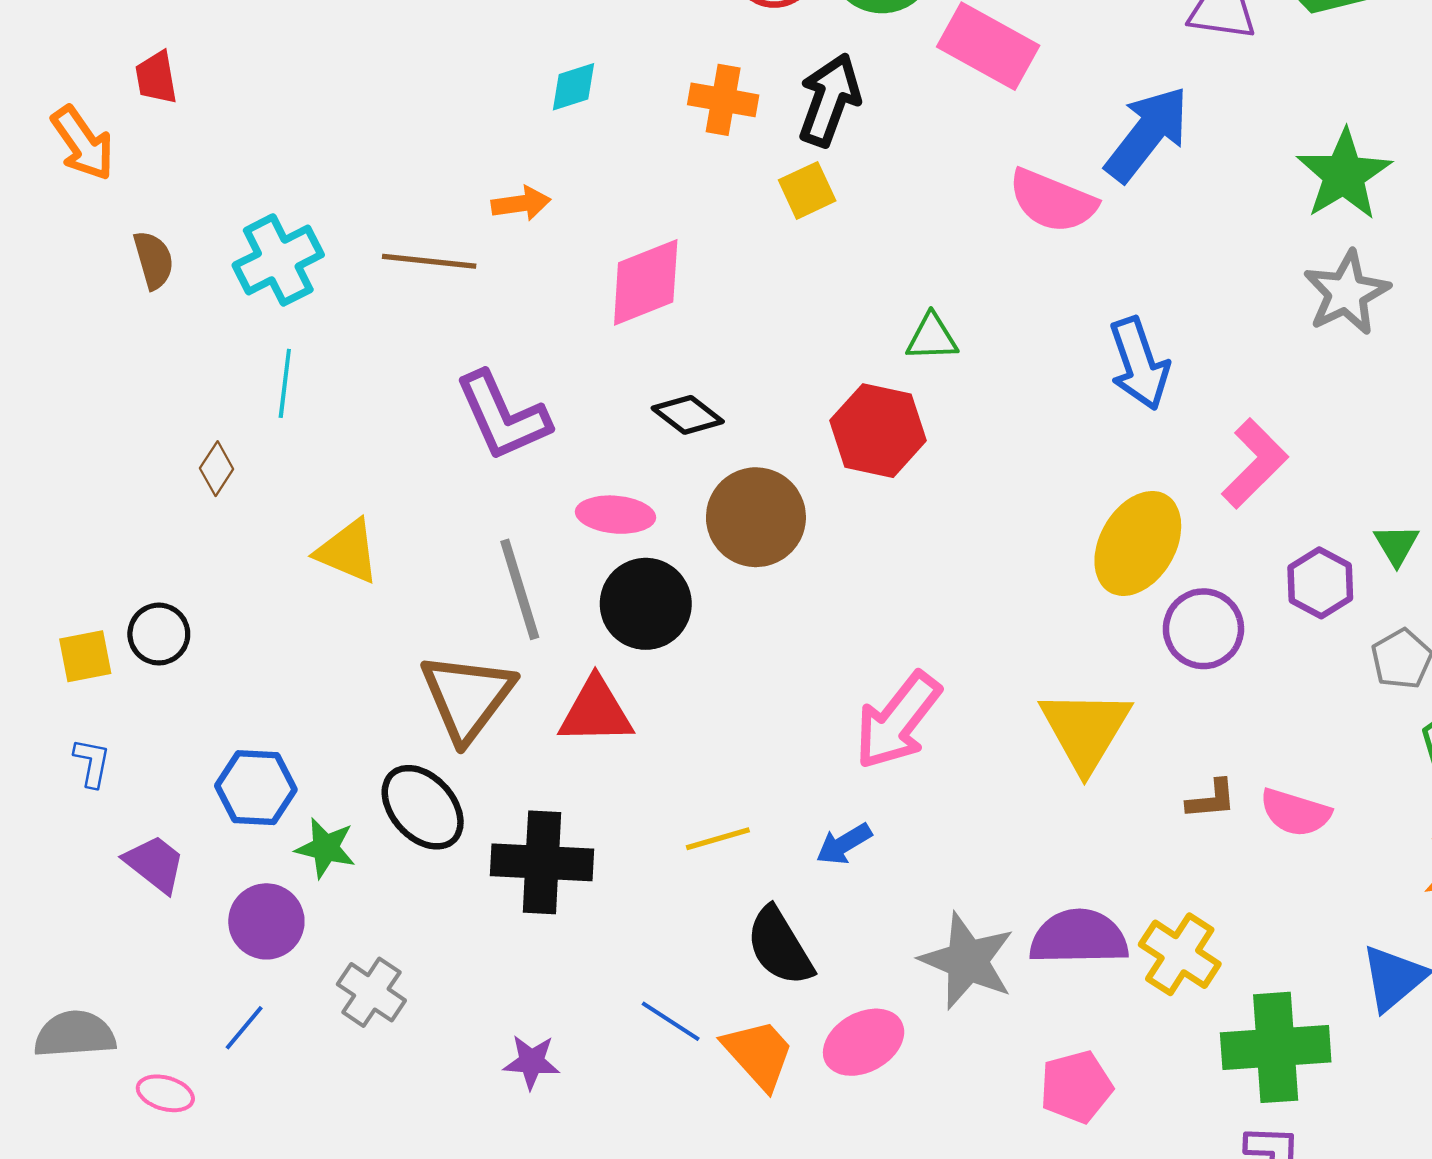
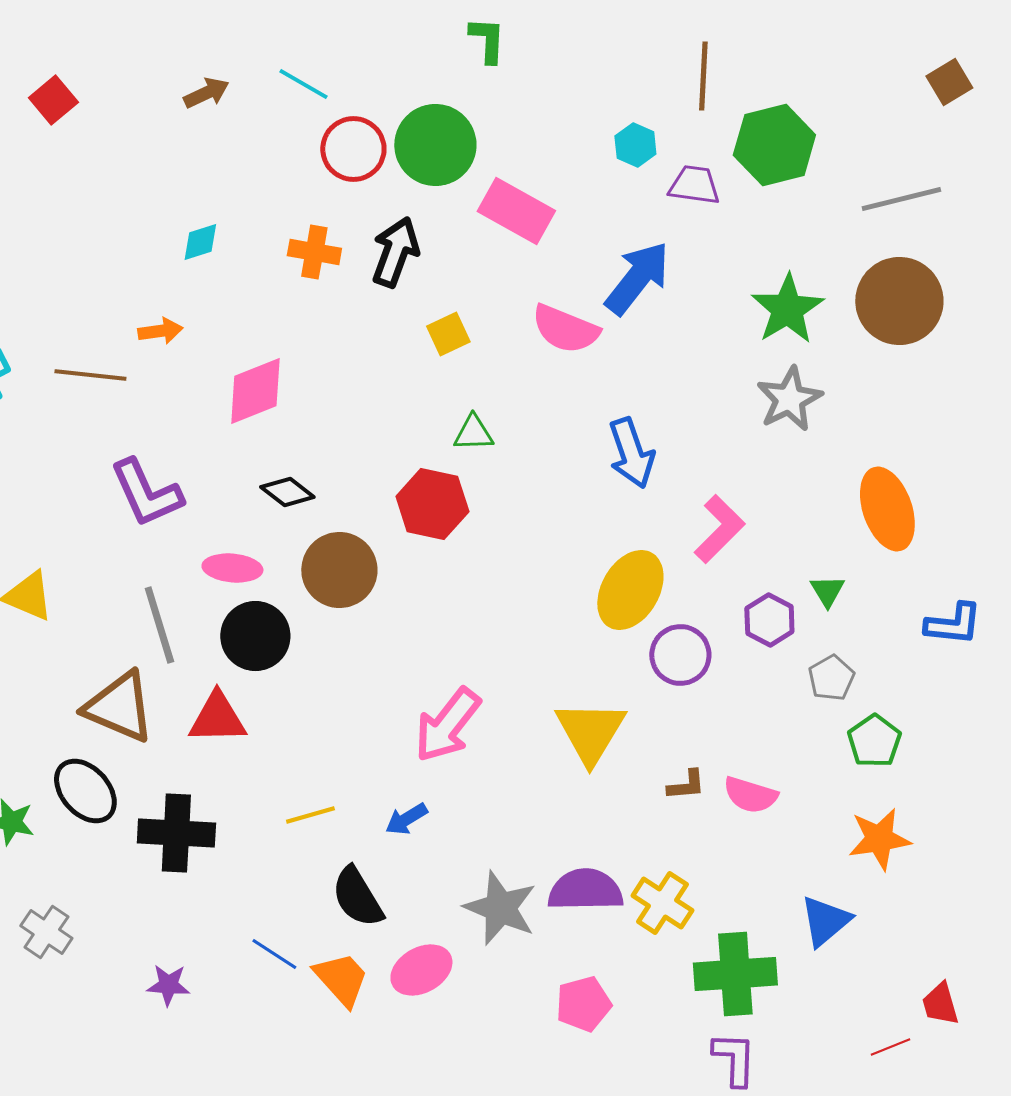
yellow square: (807, 190) -> (448, 334), moved
brown triangle: (467, 697) -> (119, 707), turned -44

